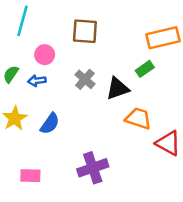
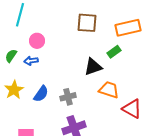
brown square: (85, 31) -> (87, 23), moved
gray cross: (85, 79) -> (68, 97), moved, turned 35

